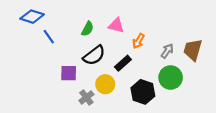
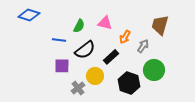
blue line: (49, 37) -> (59, 40), moved, turned -48
brown trapezoid: (193, 50) -> (160, 25), moved
gray arrow: (167, 51) -> (143, 46), moved

